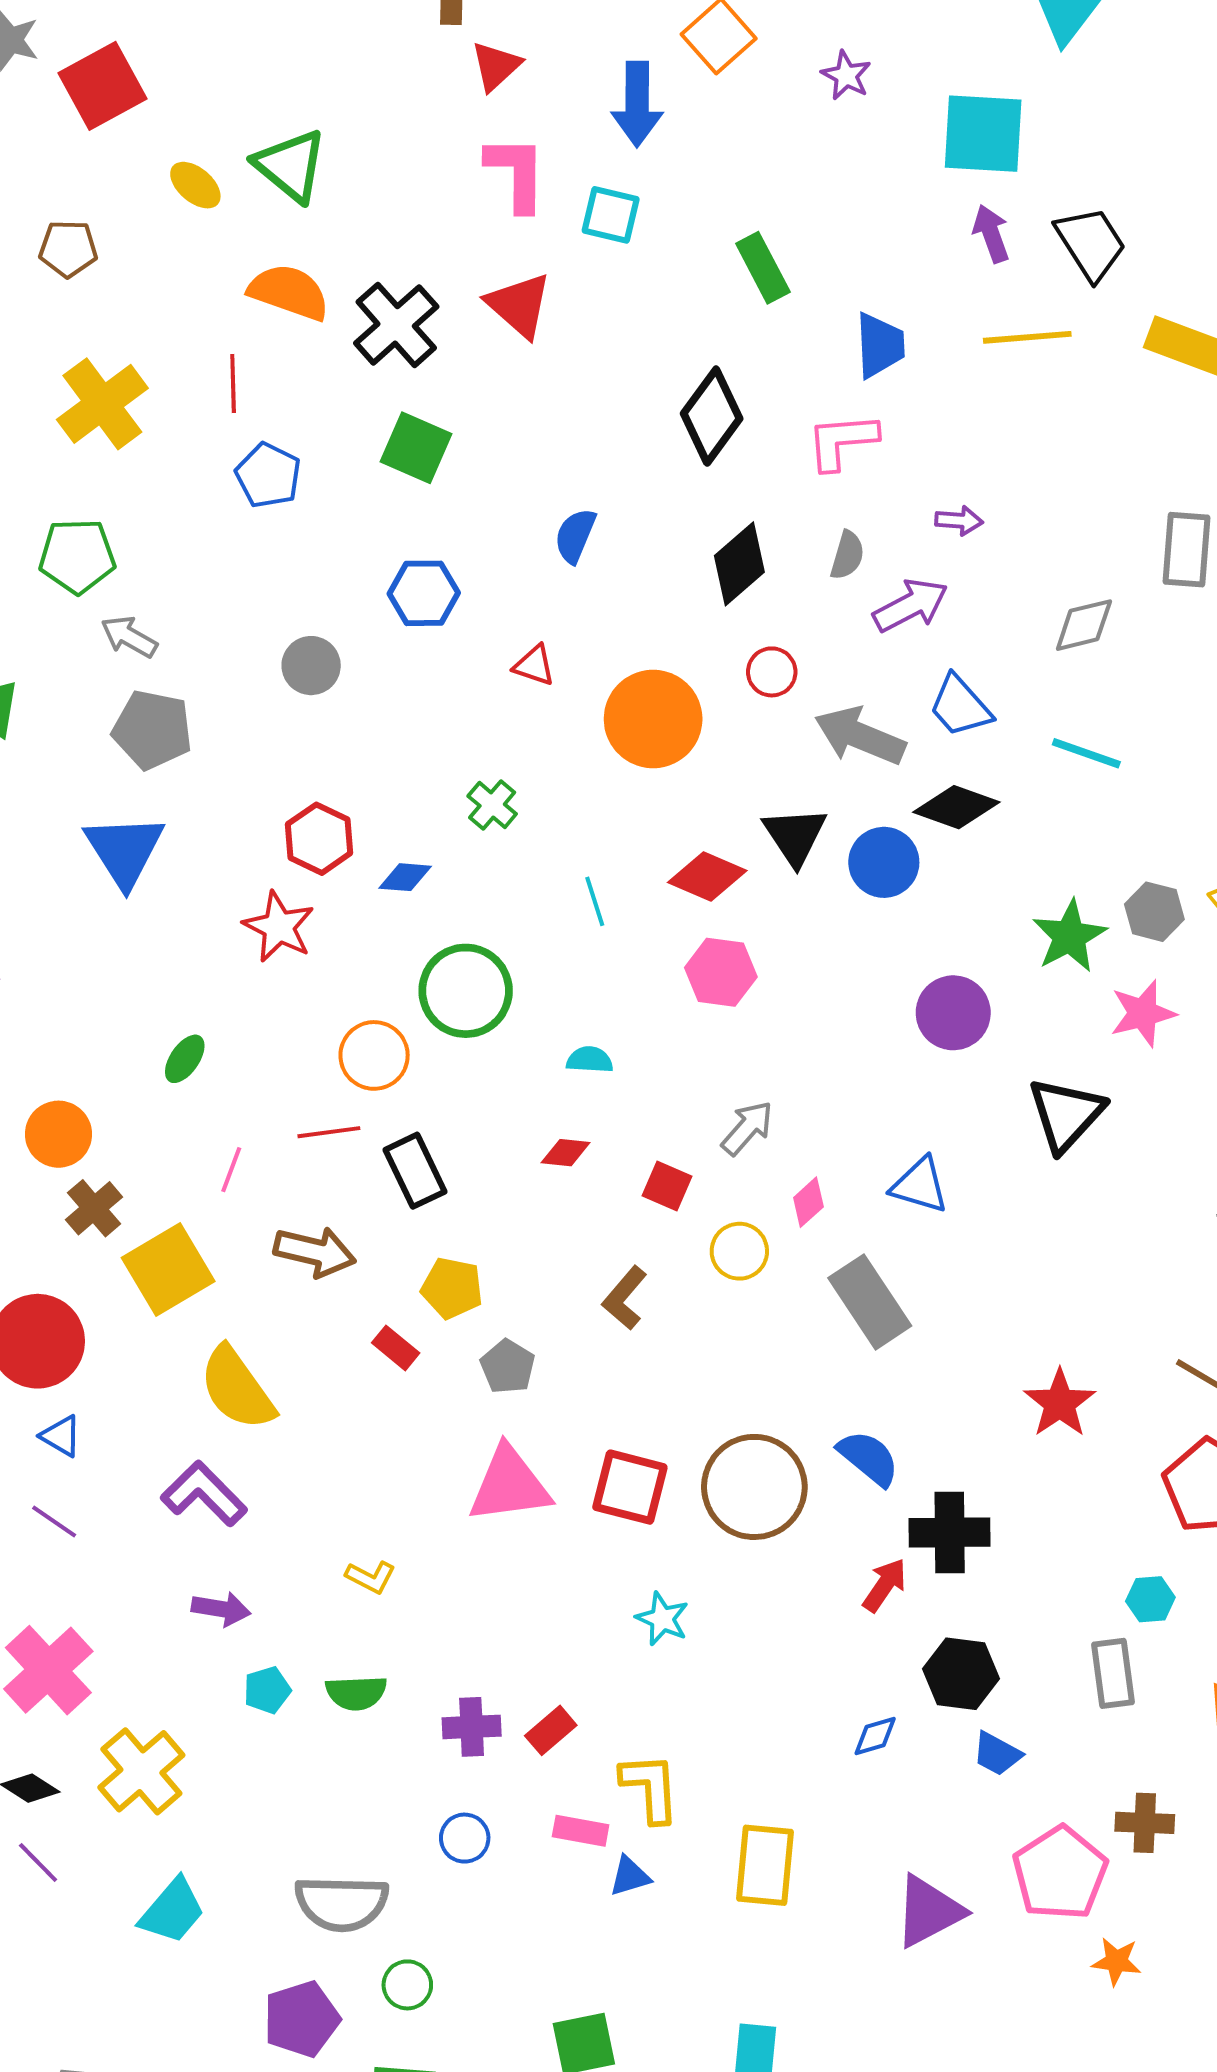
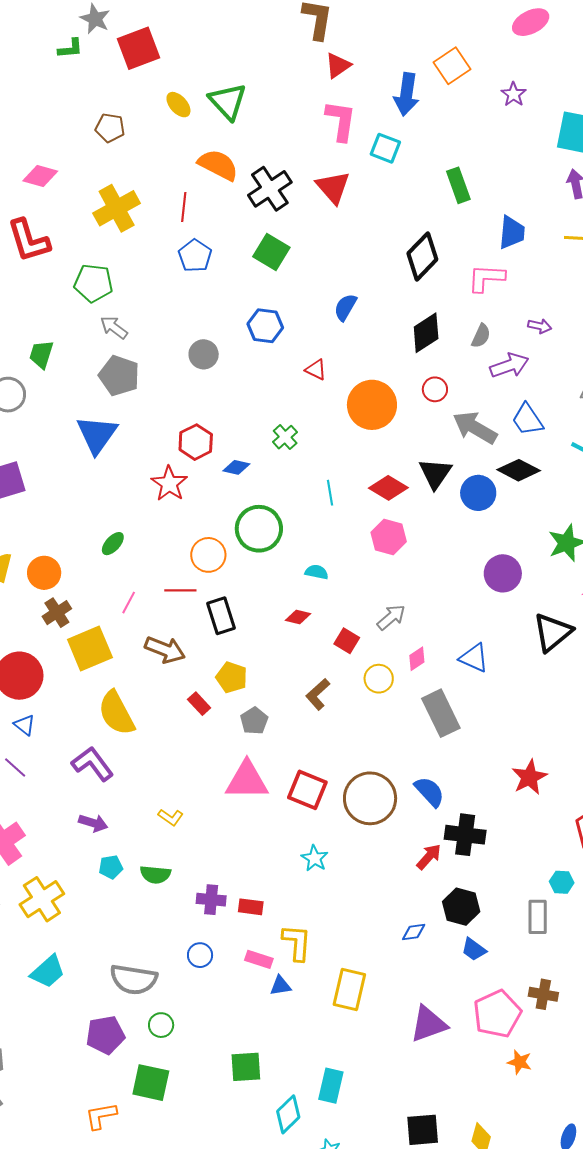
red rectangle: (551, 1730) -> (251, 907), turned 40

